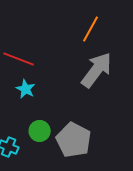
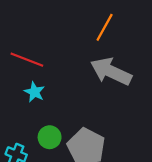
gray arrow: (97, 70) -> (111, 71), turned -102

